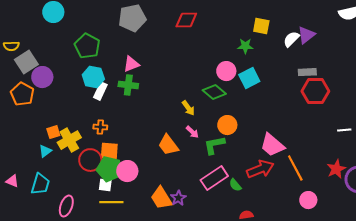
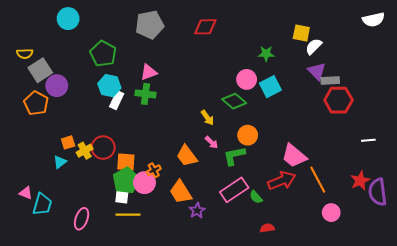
yellow square: (261, 26) -> (301, 33), moved
purple triangle: (306, 35) -> (317, 71), moved, turned -36
orange cross: (100, 127) -> (154, 170), moved, turned -32
yellow cross: (69, 140) -> (85, 151), size x0.7
red circle: (90, 160) -> (103, 148), moved
green pentagon: (109, 169) -> (126, 181), turned 30
cyan trapezoid: (40, 184) -> (42, 204), moved
orange trapezoid: (161, 198) -> (181, 192), moved

